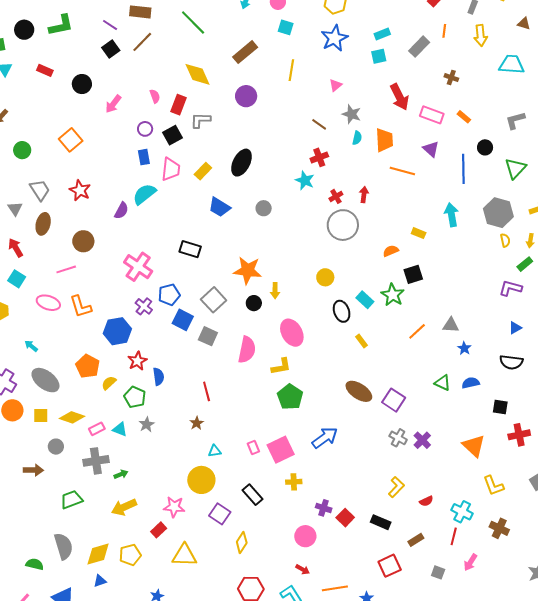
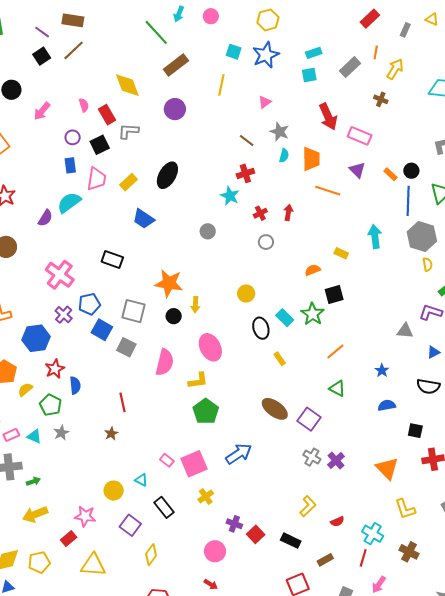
green line: (193, 22) -> (156, 32), moved
cyan square: (286, 27) -> (234, 52), moved
yellow arrow: (481, 35) -> (395, 69), moved, turned -145
red rectangle: (179, 105) -> (107, 115), turned -54
orange rectangle: (464, 117) -> (390, 174), moved
blue line: (463, 169) -> (408, 201), moved
gray circle: (264, 208) -> (208, 231), moved
gray circle: (343, 225) -> (266, 242), size x0.5
gray square: (214, 300) -> (133, 311), turned -35
gray triangle: (451, 325) -> (405, 331), moved
green triangle: (443, 383) -> (337, 388), moved
pink rectangle: (253, 447) -> (167, 460), turned -32
cyan triangle: (215, 451) -> (141, 480), moved, turned 32
yellow circle: (201, 480) -> (114, 491), size x0.7
yellow cross: (294, 482) -> (206, 496), turned -35

